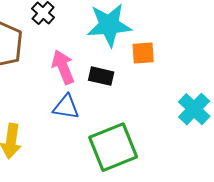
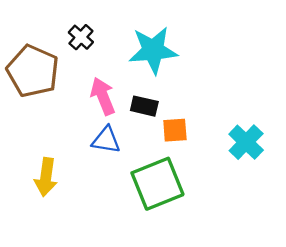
orange square: (143, 53) -> (175, 130), moved

